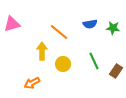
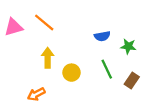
blue semicircle: (90, 24) -> (102, 36), moved
green star: (113, 28) -> (128, 46), moved
orange line: (59, 32) -> (44, 23), moved

